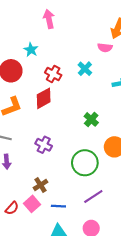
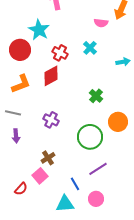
pink semicircle: (105, 48) -> (101, 23), moved
cyan star: (31, 50) -> (39, 30), size x1.5
blue line: (58, 206) -> (75, 184), moved, turned 56
red semicircle: (12, 208) -> (21, 189), moved

